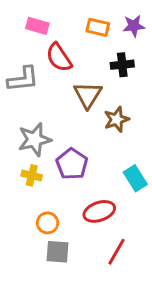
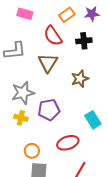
orange rectangle: (98, 27) -> (67, 15), turned -49
red semicircle: (59, 58) -> (53, 36), moved
brown triangle: (88, 95) -> (48, 63), moved
purple pentagon: (72, 164) -> (49, 110), turned 30

